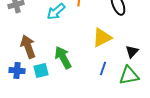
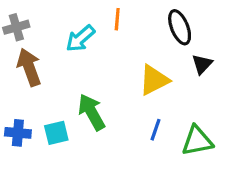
brown arrow: (28, 47) -> (29, 67), moved
black triangle: (132, 52) -> (202, 64), moved

